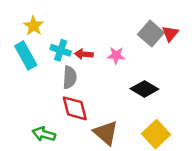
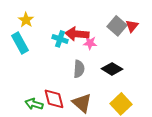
cyan cross: (61, 50) -> (60, 39), moved
red arrow: (84, 54) -> (77, 34), moved, size x1.6
gray semicircle: (70, 77) -> (79, 69), moved
red diamond: (75, 108) -> (54, 99), moved

